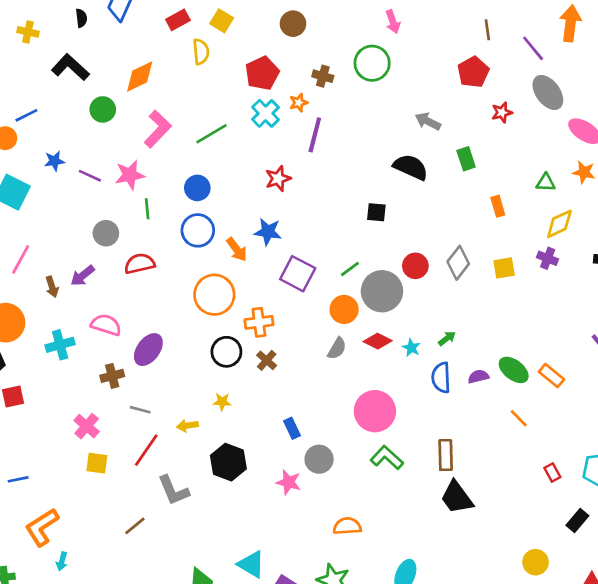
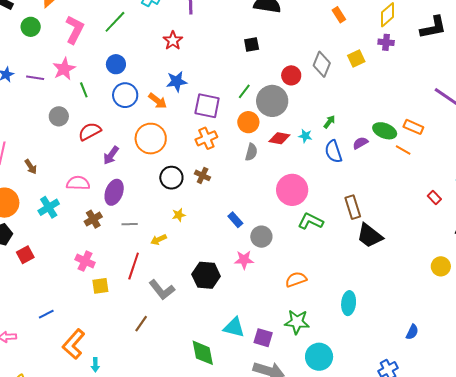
purple arrow: (82, 276) -> (111, 155), moved
orange cross: (259, 322) -> (206, 138), moved
gray line: (140, 410) -> (130, 224), moved
orange line: (519, 418) -> (403, 150), moved
black hexagon: (228, 462) -> (206, 275), moved

